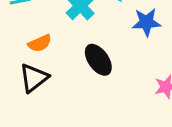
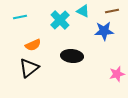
black ellipse: (98, 60) -> (72, 56), turned -50

